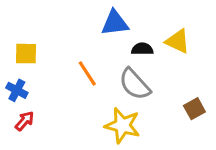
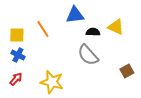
orange line: (87, 73) -> (43, 29), moved
blue cross: (17, 90) -> (18, 55), moved
yellow star: (122, 126) -> (52, 82), moved

